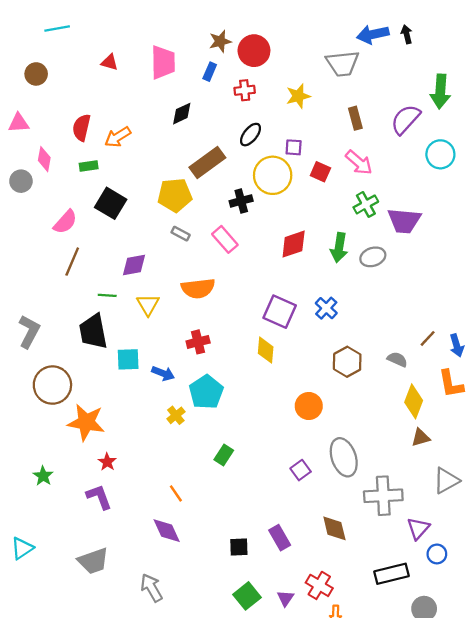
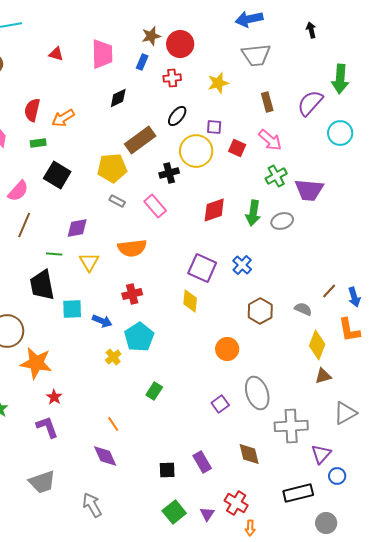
blue arrow: (373, 34) -> (249, 19), moved

